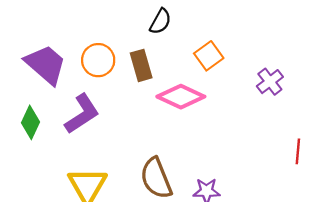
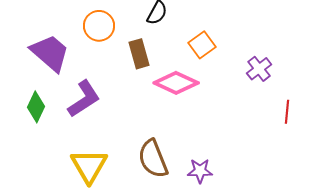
orange circle: (98, 60) -> (99, 26), moved
red line: (298, 151) -> (287, 112), moved

